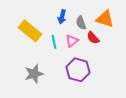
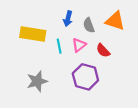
yellow rectangle: (30, 31) -> (33, 34), turned -30
red semicircle: (93, 38) -> (103, 51), moved

